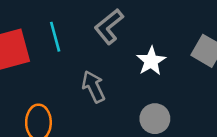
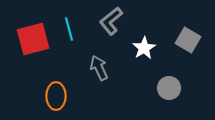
gray circle: (155, 119) -> (169, 88), moved

